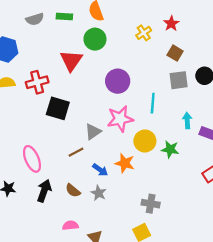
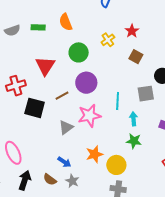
green circle: (95, 39) -> (79, 52), moved
gray square: (179, 80) -> (146, 94), moved
cyan arrow: (187, 121) -> (133, 119), moved
yellow circle: (145, 141) -> (116, 165), moved
brown line: (76, 152) -> (62, 96), moved
orange star: (125, 163) -> (94, 154), turned -30
blue arrow: (100, 170) -> (64, 162), moved

